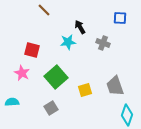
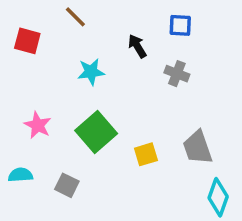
blue square: (120, 18) -> (180, 25), moved
cyan star: (68, 42) -> (91, 72), moved
red square: (32, 50) -> (27, 41), moved
gray square: (51, 108) -> (67, 185), moved, turned -32

